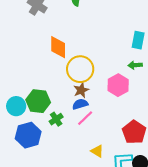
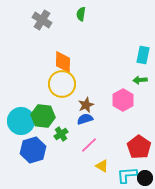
yellow circle: (80, 69) -> (62, 84), moved
cyan circle: (16, 106) -> (21, 121), size x1.4
pink line: (85, 118) -> (89, 145), moved

